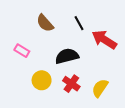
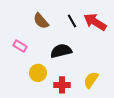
red arrow: (104, 40) -> (95, 22), moved
red cross: (71, 84) -> (62, 85), moved, turned -35

